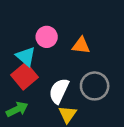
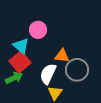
orange triangle: (81, 45) -> (62, 56), moved
green arrow: (17, 109) -> (14, 78), moved

